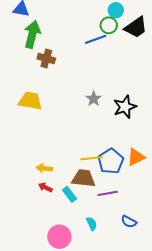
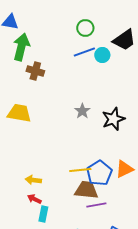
cyan circle: (116, 10) -> (102, 55), moved
green circle: (109, 25) -> (85, 28), moved
brown trapezoid: (84, 178) -> (86, 190), moved
cyan rectangle: (69, 194) -> (43, 214), moved, turned 49

